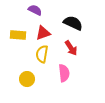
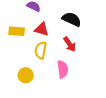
red triangle: (43, 33) -> (42, 29), turned 35

